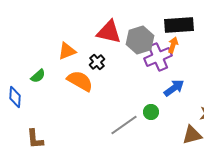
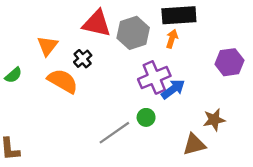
orange triangle: (67, 51) -> (47, 46), turned -30
purple cross: (158, 57) -> (154, 77), moved

